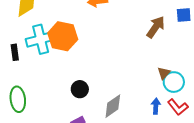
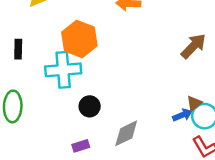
cyan cross: (41, 39) -> (63, 70), moved
blue arrow: (156, 106) -> (182, 115), moved, turned 56

